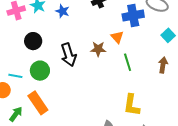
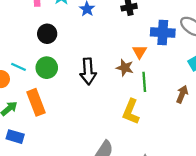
brown star: (98, 49) -> (125, 68), moved
black arrow: (69, 55) -> (88, 71), moved
yellow L-shape: (132, 105) -> (131, 112), moved

